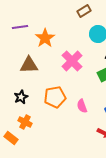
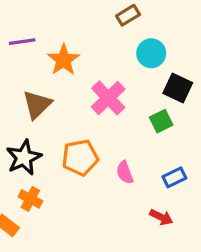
brown triangle: (29, 65) -> (37, 105), turned -42
black star: (21, 97) -> (24, 158), size x1.5

